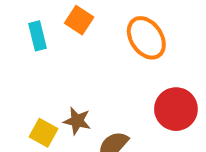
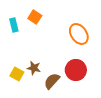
orange ellipse: (146, 38) -> (79, 34), moved
red circle: (176, 109) -> (76, 70), moved

